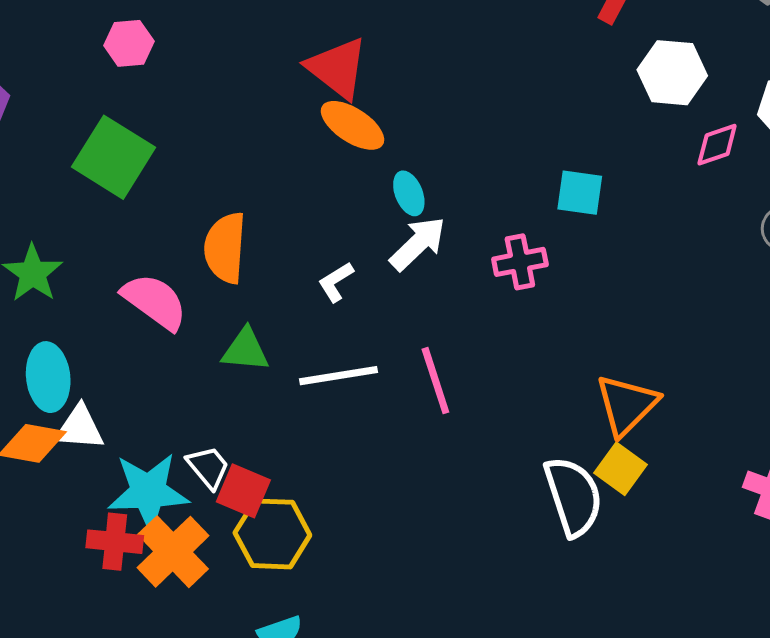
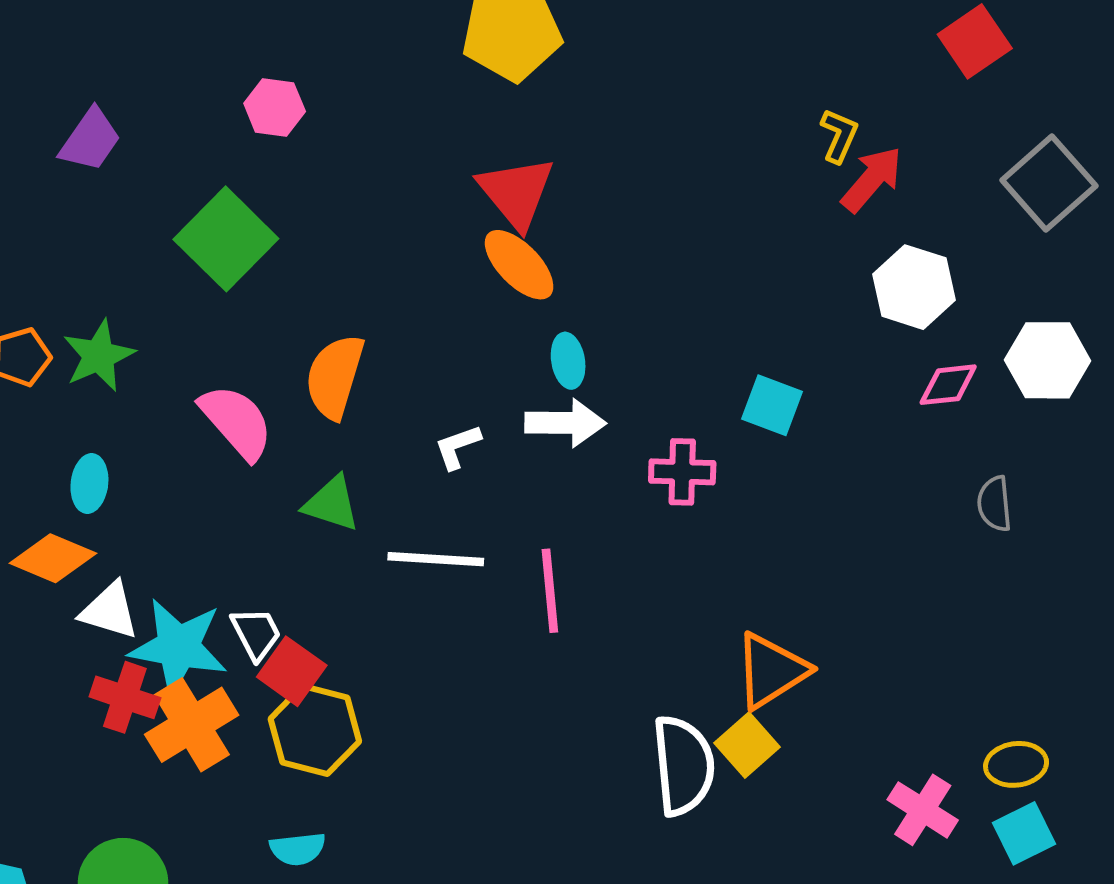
white arrow: (418, 244) -> (565, 423), turned 32
cyan ellipse: (48, 377) -> (89, 484), size x0.7
white triangle: (79, 428) -> (110, 611), moved

